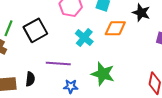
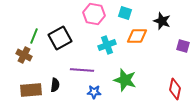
cyan cross: (84, 38) -> (107, 45), turned 30

